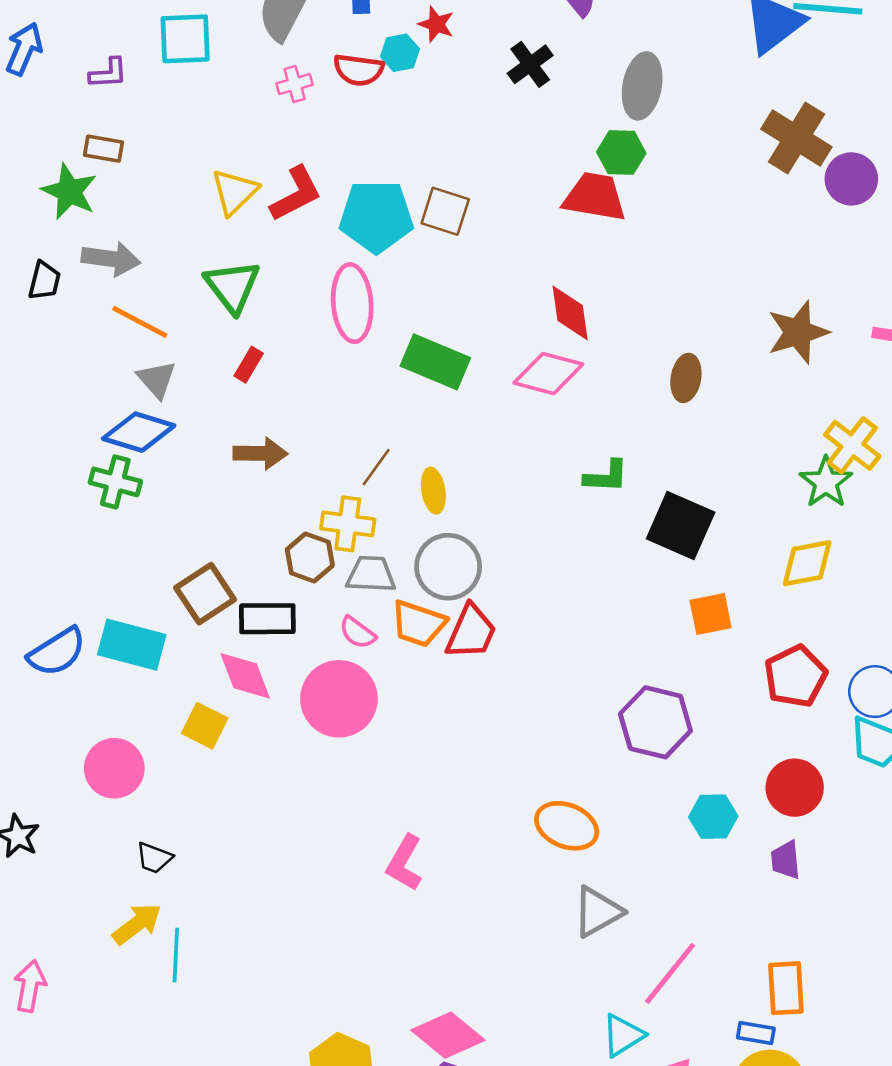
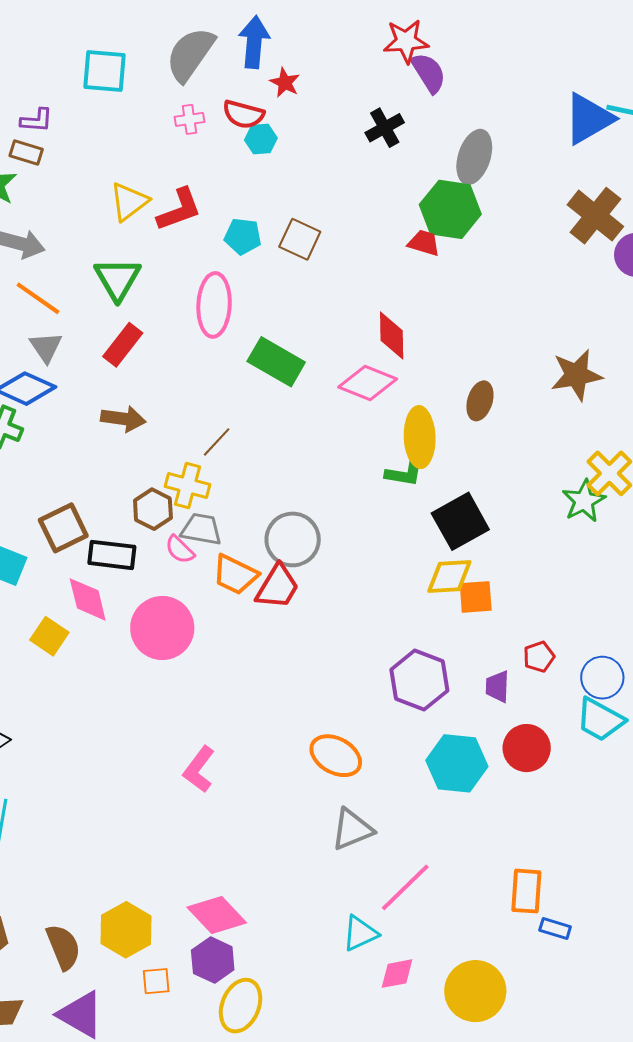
red star: (436, 24) -> (285, 83), moved
cyan hexagon: (400, 53) -> (261, 139), moved
purple L-shape: (108, 73) -> (36, 120), moved
green hexagon: (621, 153) -> (450, 209), size x1.5
red trapezoid: (595, 197) -> (424, 243), size x0.6
cyan pentagon: (376, 216) -> (243, 236), size x0.6
red rectangle: (249, 365) -> (123, 345), size x1.5
yellow ellipse: (433, 491) -> (420, 437), moved, size x1.6
black square: (681, 525) -> (460, 521), turned 30
yellow diamond: (807, 563) -> (449, 576), moved
gray circle: (448, 567) -> (293, 539), moved
pink semicircle: (357, 633) -> (180, 550), moved
red pentagon: (796, 676) -> (539, 657), size x0.6
cyan hexagon: (713, 817) -> (457, 763), size x1.5
purple trapezoid: (786, 860) -> (497, 687), moved
orange rectangle: (786, 988) -> (526, 891), moved
blue rectangle: (756, 1033) -> (555, 929), moved

